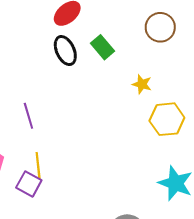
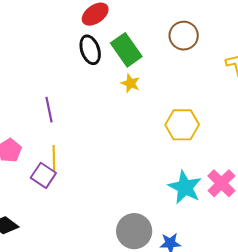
green rectangle: (102, 47) -> (126, 50), size x1.4
yellow star: (142, 84) -> (130, 83), moved

